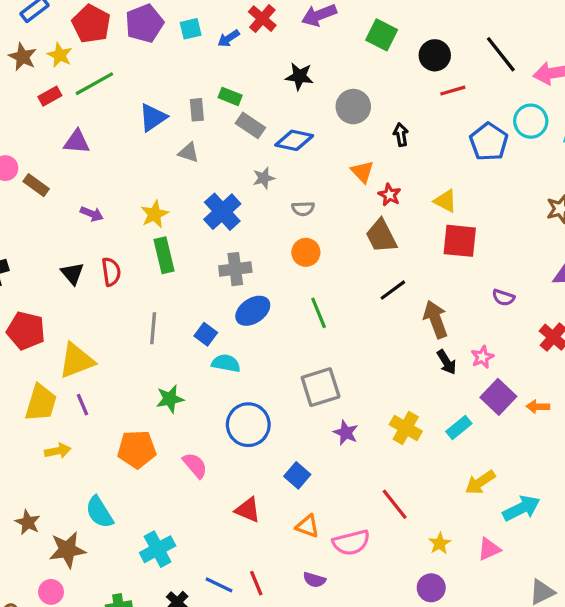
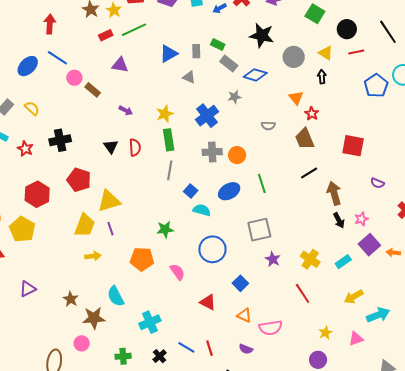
black star: (299, 76) -> (262, 35), size x1.4
yellow triangle: (445, 201) -> (326, 53), moved
gray semicircle: (303, 209) -> (268, 126), moved
orange circle: (306, 252) -> (237, 155), moved
blue ellipse: (253, 311) -> (229, 191), moved
gray line: (153, 328) -> (170, 170), moved
red line: (395, 504) -> (303, 293), moved

